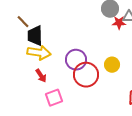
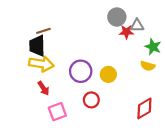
brown line: (23, 22) -> (43, 31), moved, turned -64
yellow circle: (112, 65) -> (108, 74), moved
red circle: (86, 75) -> (91, 100), moved, size x0.6

